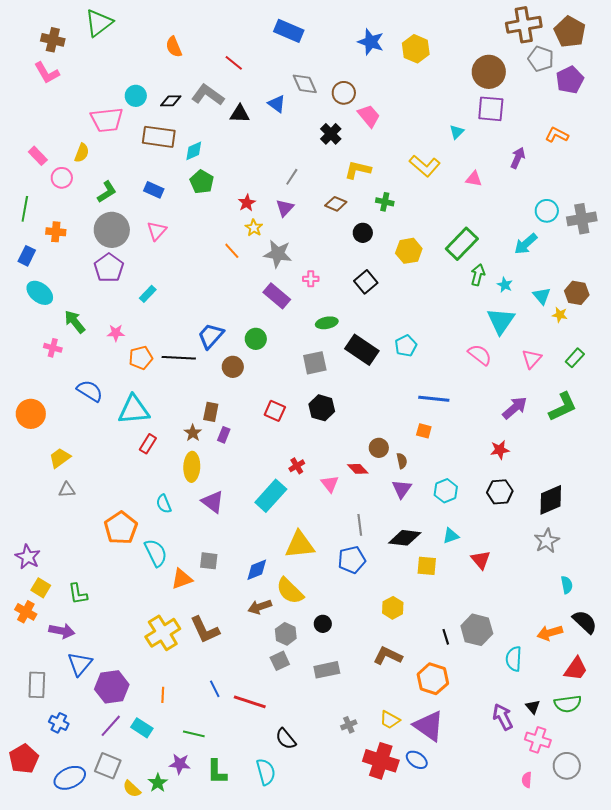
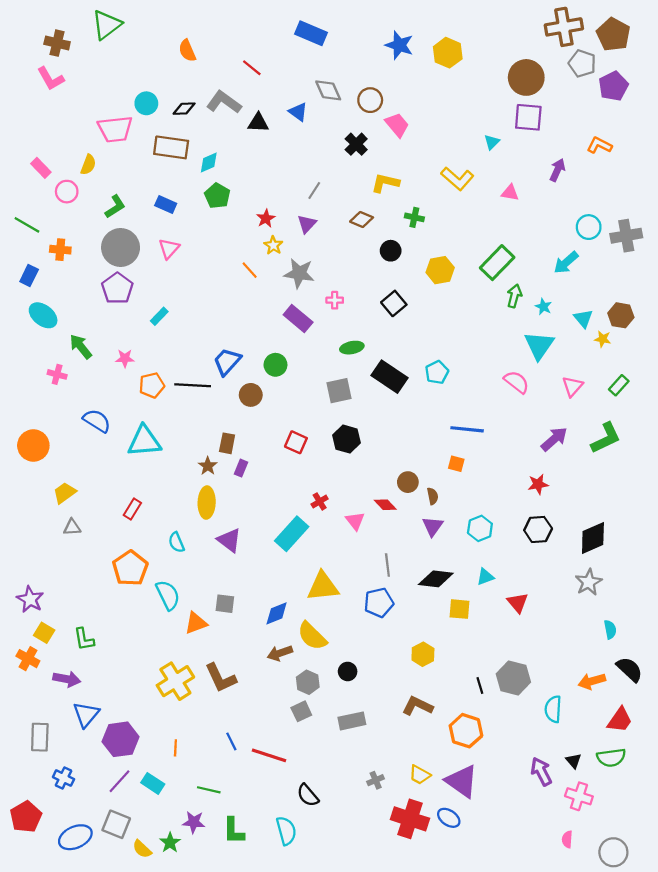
green line: (25, 209) -> (27, 225), turned -70
red rectangle: (148, 444) -> (132, 509), moved
gray circle: (567, 766) -> (613, 852), moved

